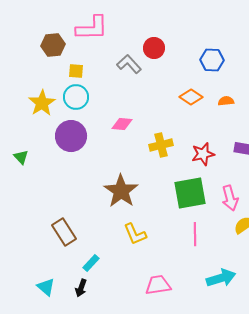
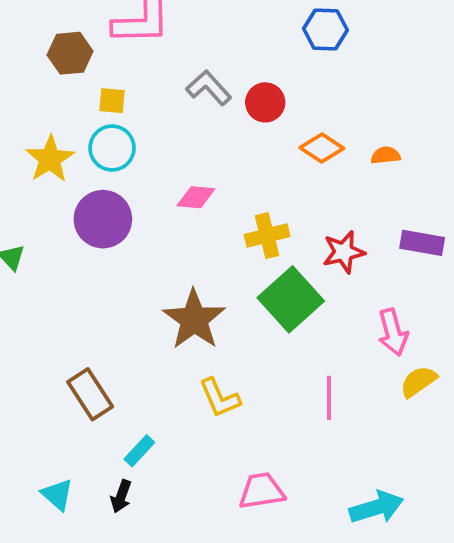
red circle: (154, 48) -> (265, 102), moved
blue hexagon: (212, 60) -> (325, 29), moved
green square: (190, 193) -> (291, 299), moved, turned -32
cyan arrow: (221, 278) -> (376, 507), moved

